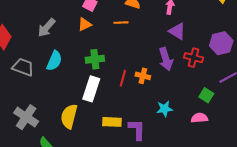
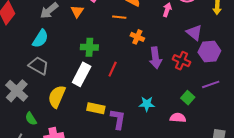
orange triangle: (85, 24) -> (77, 11), moved, turned -40
purple triangle: (177, 31) -> (194, 33), moved
cyan semicircle: (54, 61) -> (40, 39), moved
gray trapezoid: (23, 67) -> (39, 66), moved
orange cross: (143, 76) -> (137, 37), moved

